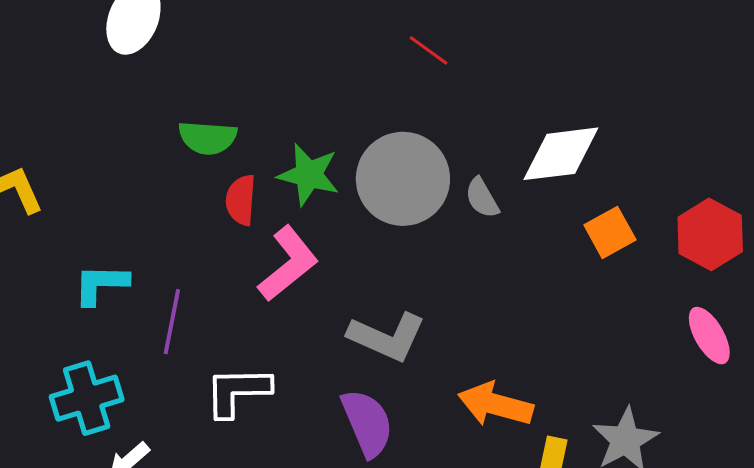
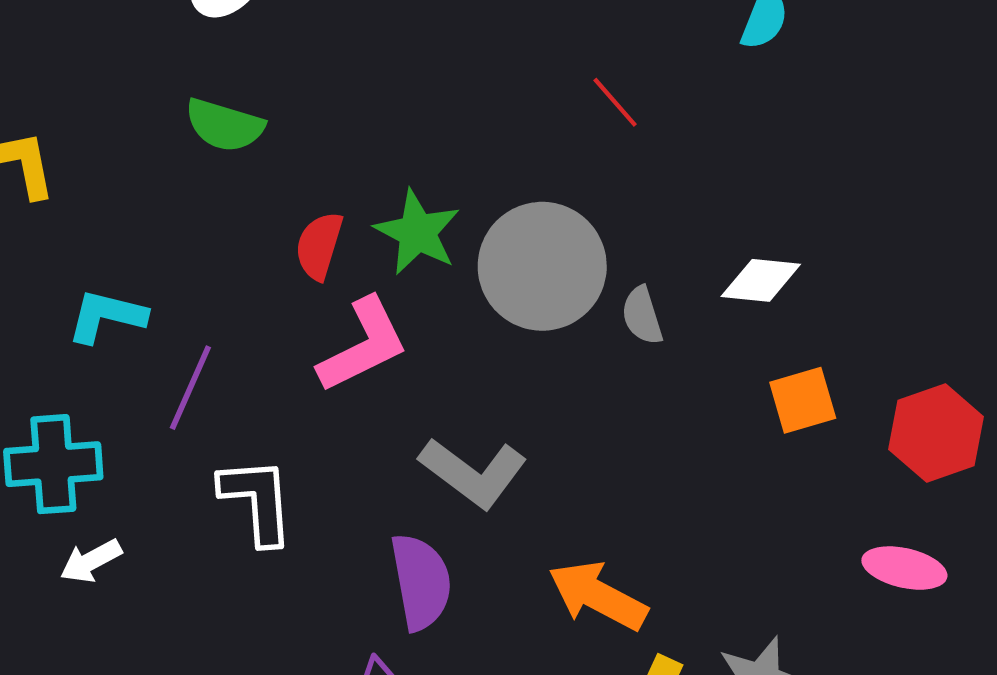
green semicircle: (208, 138) -> (224, 125), moved
white diamond: (561, 154) -> (761, 280), size x0.7
pink ellipse: (709, 336) -> (904, 568), turned -60
white L-shape: (237, 391) -> (257, 501), turned 74

